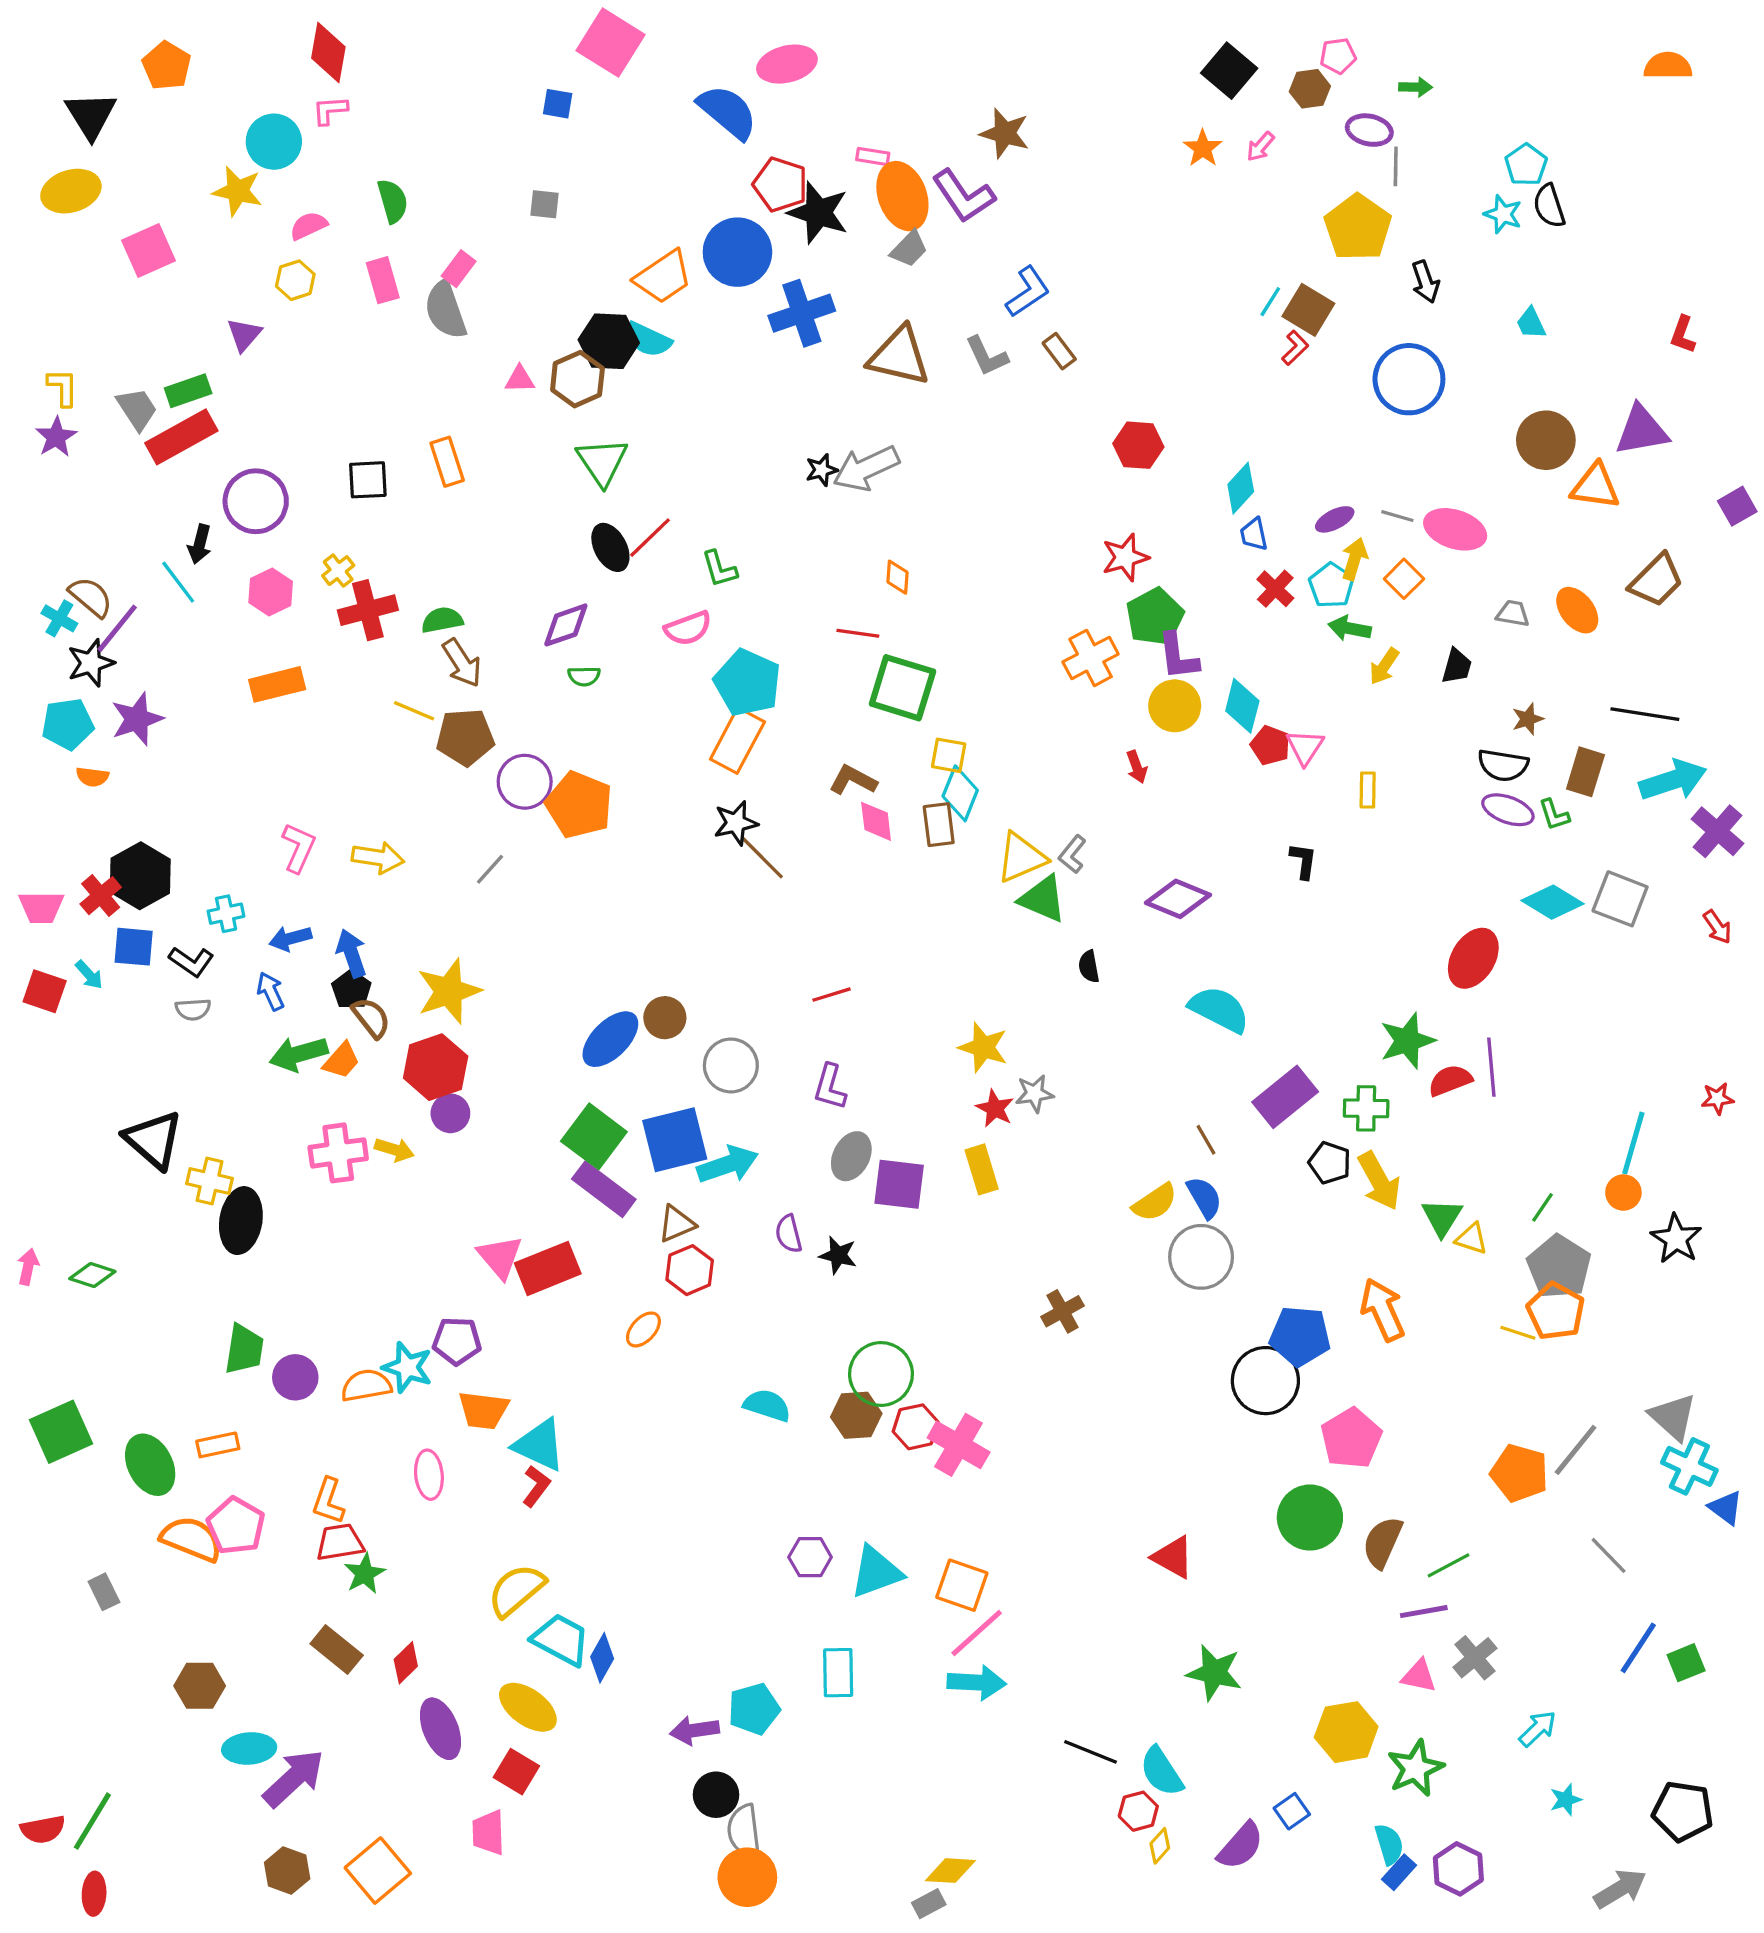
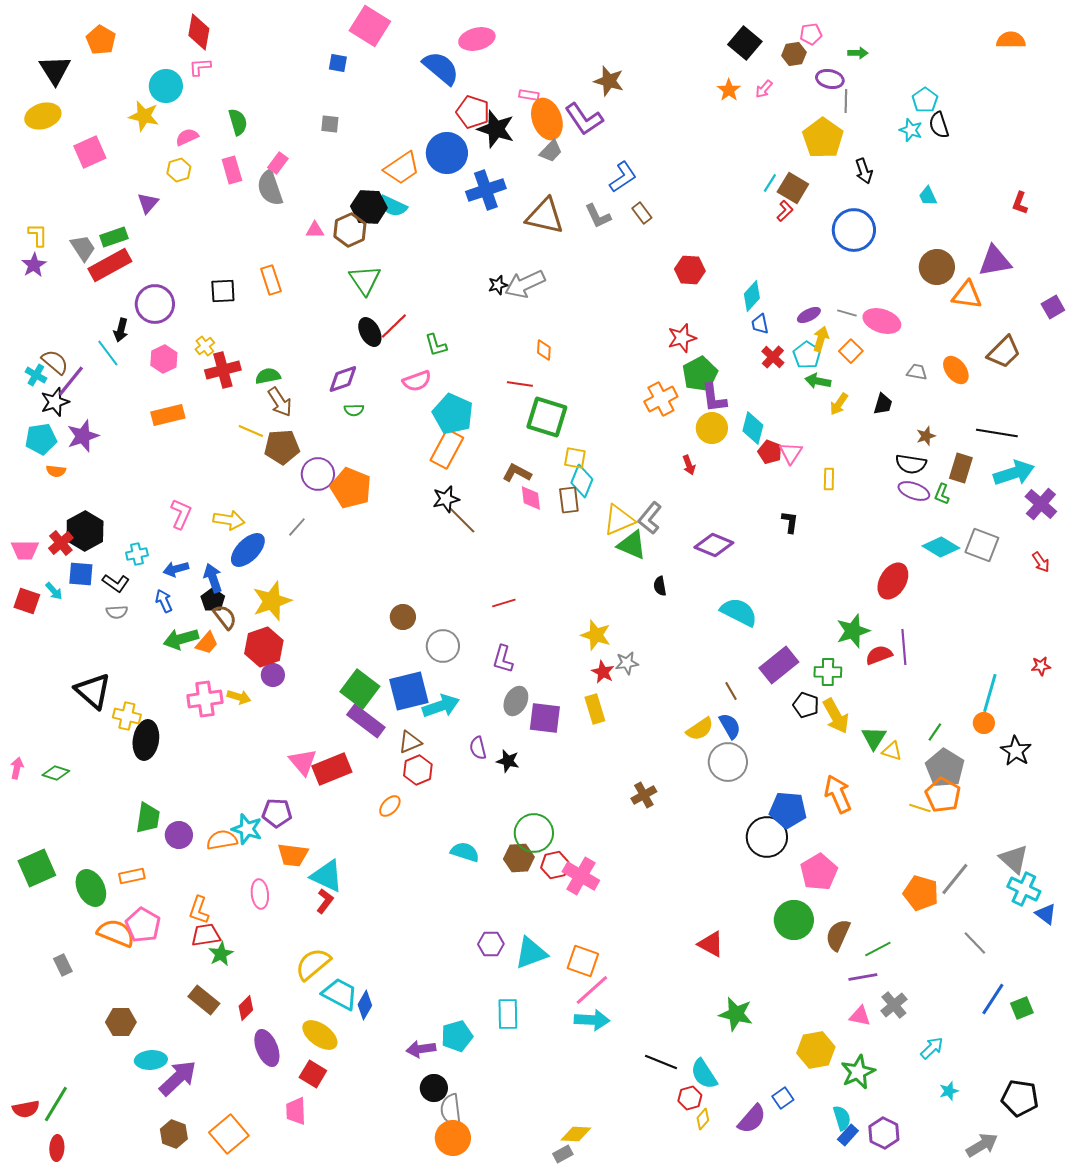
green L-shape: (1554, 815) -> (942, 494), turned 40
gray L-shape: (1072, 854) -> (650, 518), size x1.4
blue ellipse: (610, 1039) -> (248, 550), moved

